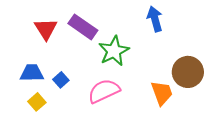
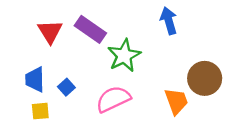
blue trapezoid: (32, 73) -> (35, 79), turned -90
yellow square: (37, 102) -> (40, 111), turned 36

